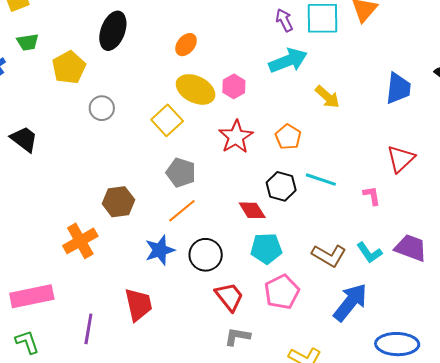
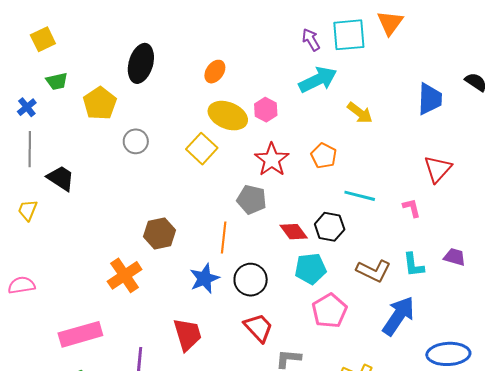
gray pentagon: (181, 173) -> (252, 200), moved
black hexagon: (281, 186) -> (330, 227), moved
orange line: (182, 211) -> (224, 238), turned -40
purple trapezoid: (411, 248) -> (455, 257), size x0.7
cyan L-shape: (369, 253) -> (414, 265), turned 32
red trapezoid: (229, 297) -> (258, 328), moved

